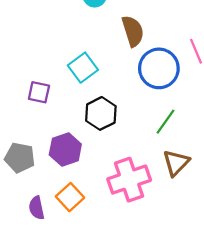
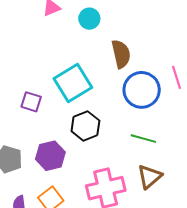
cyan square: (83, 68) -> (73, 83), size x1.4
green line: (166, 122) -> (143, 139), turned 65

